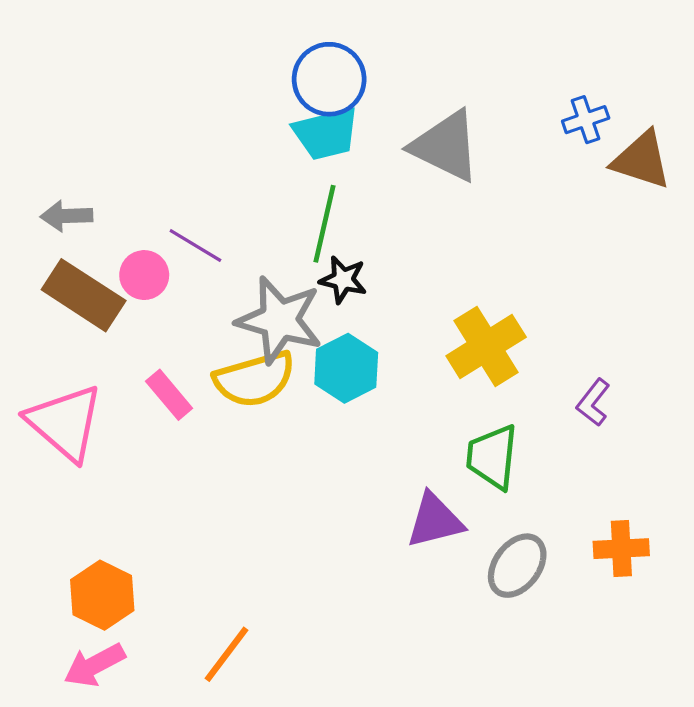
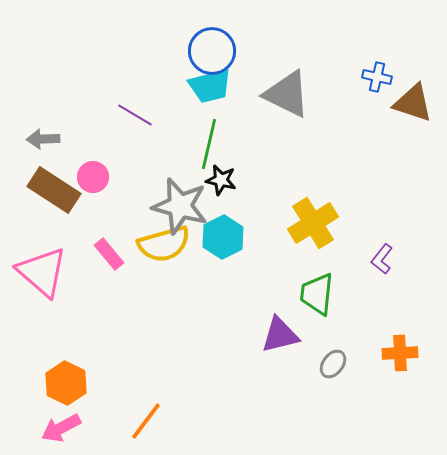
blue cross: (586, 120) -> (377, 77), turned 32
purple line: (195, 245) -> (135, 115), moved
gray ellipse: (517, 566) -> (333, 364), size x0.7

